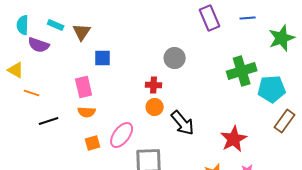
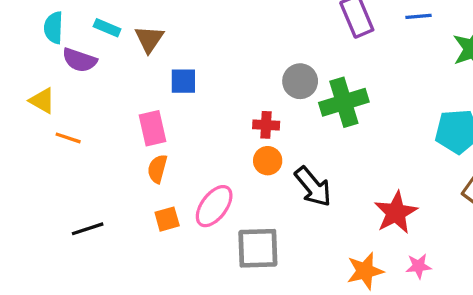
green cross: (242, 71) -> (344, 102), moved
orange semicircle: (87, 112) -> (157, 169), turned 102
black line: (49, 121) -> (88, 229), moved

